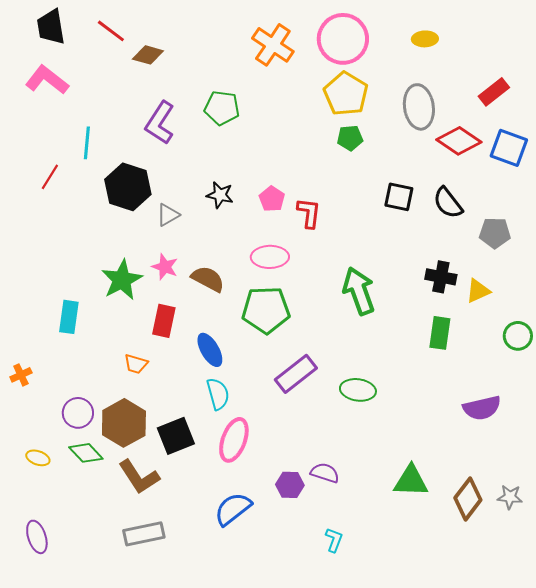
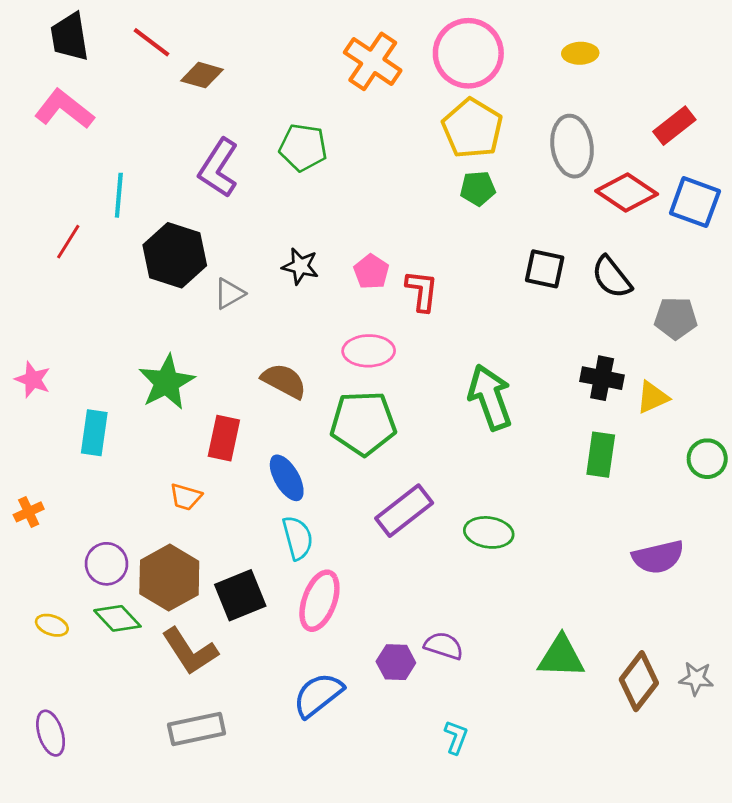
pink star: (165, 267) -> (33, 380), moved

